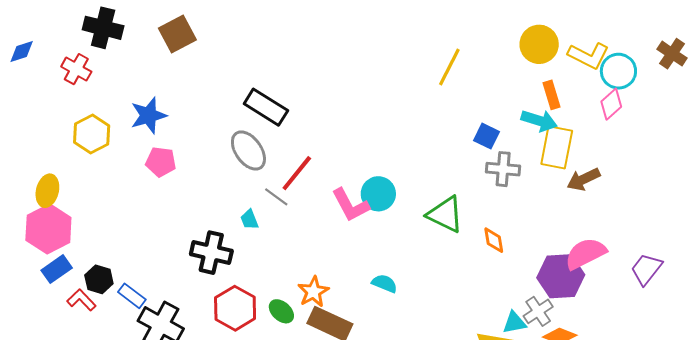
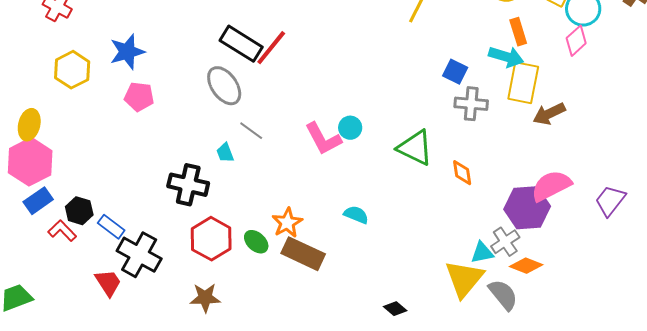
red line: (297, 173) -> (271, 48), moved
cyan circle: (378, 194) -> (350, 128), size x0.7

